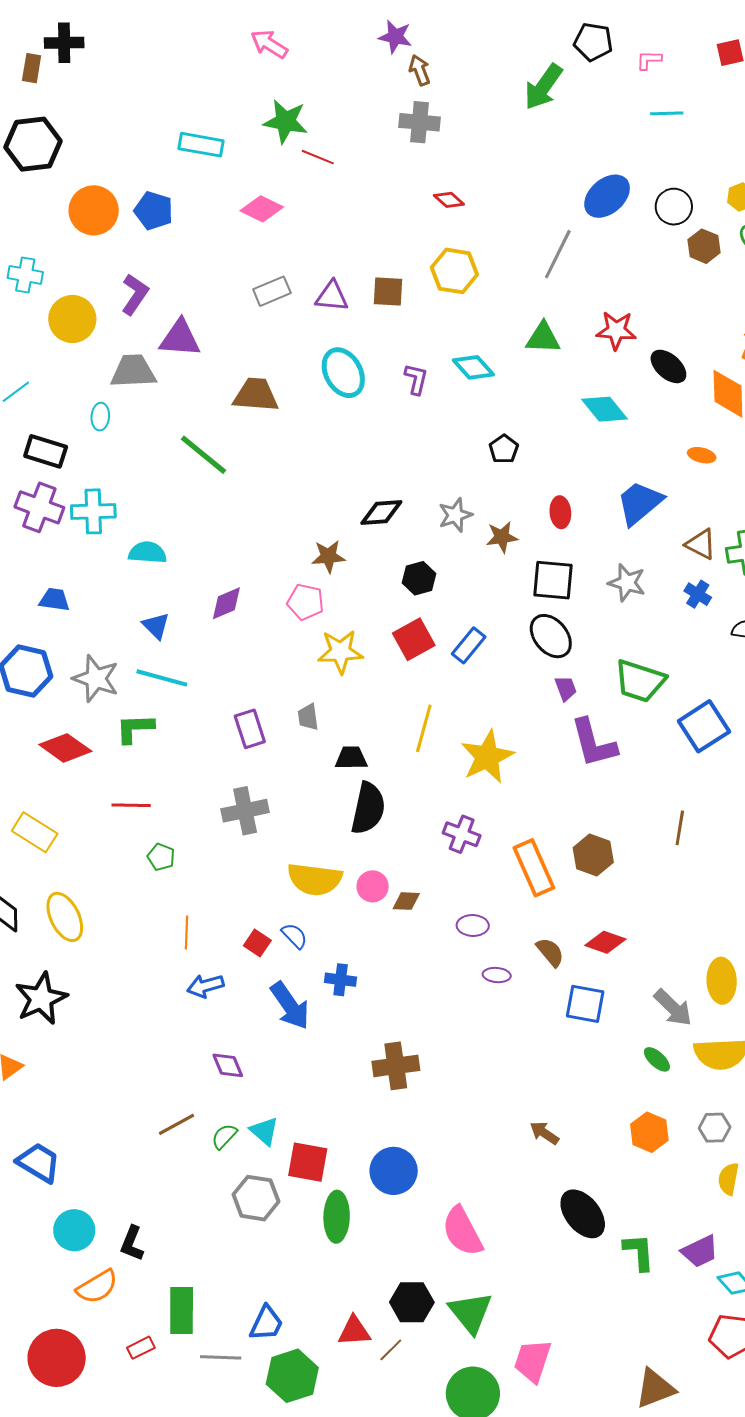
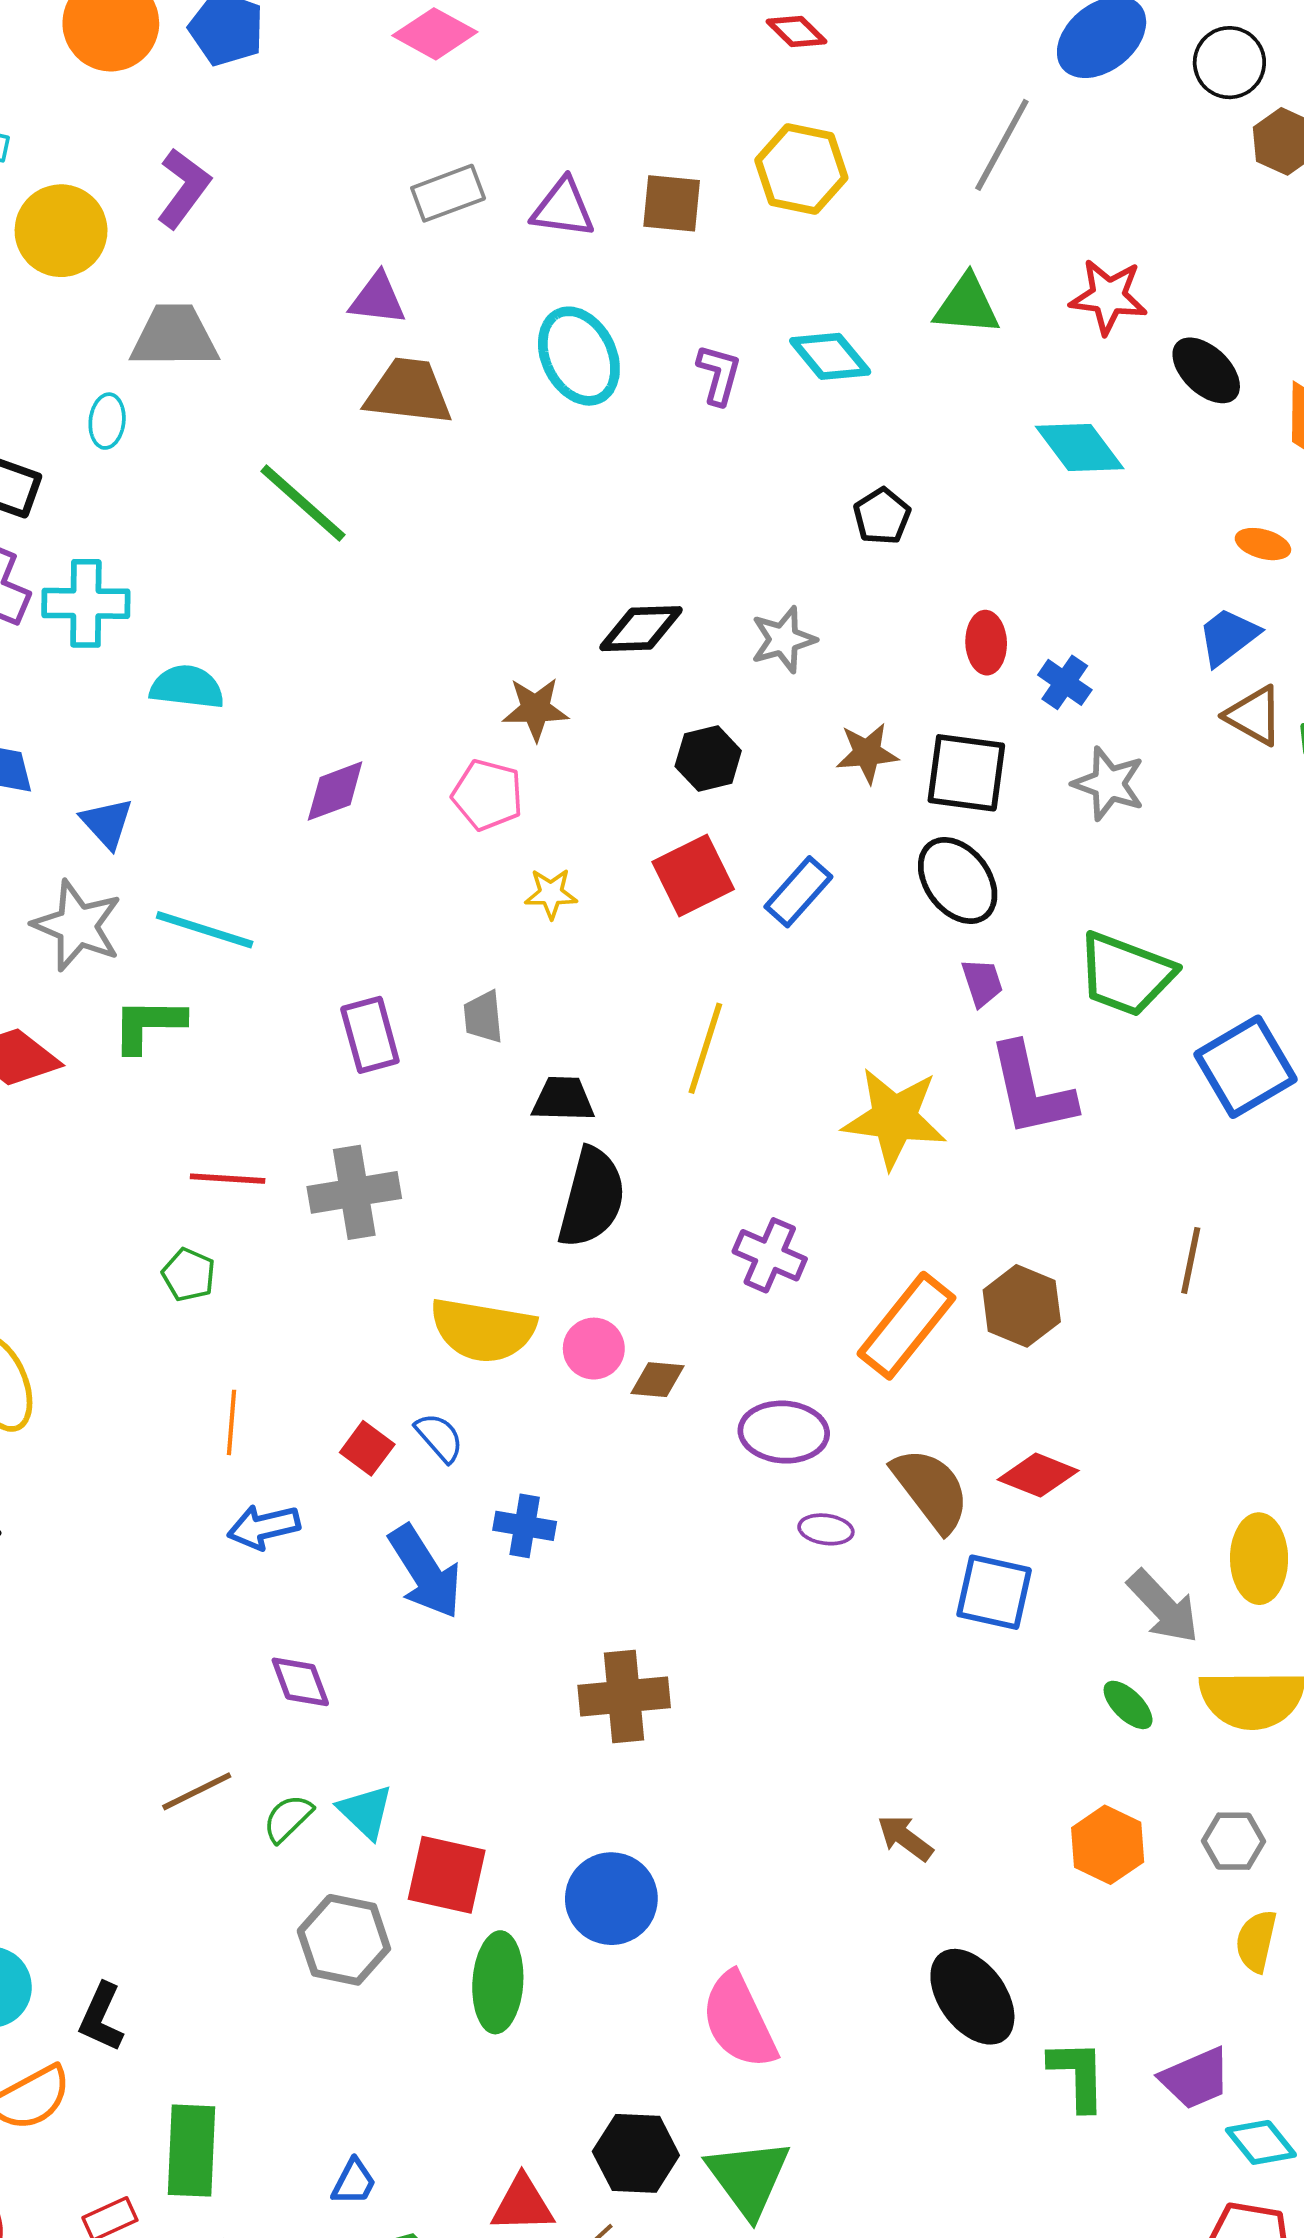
purple triangle: (180, 338) -> (378, 299), moved, size x0.7
blue trapezoid: (640, 503) -> (1228, 637), moved, size x0.7
brown star: (502, 537) -> (867, 753), moved
blue cross: (698, 594) -> (1065, 682), moved
blue triangle: (156, 626) -> (107, 823), moved
yellow star: (340, 652) -> (551, 894), size x0.6
yellow star: (487, 757) -> (894, 1118), moved, turned 30
red line: (131, 805) -> (228, 1179), moved
orange rectangle: (534, 868) -> (906, 1326), turned 60
purple ellipse: (473, 925) -> (784, 1432), size x1.4
brown semicircle: (550, 952) -> (931, 1490), size x1.5
blue trapezoid: (266, 1323) -> (354, 2182), size x0.7

